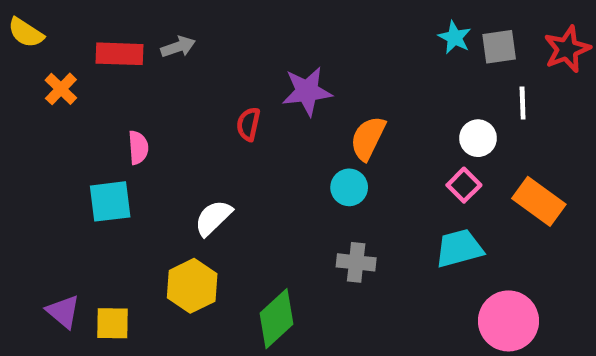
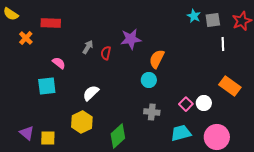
gray arrow: (178, 47) -> (88, 47), moved, turned -40
white circle: (478, 138) -> (204, 103), moved
pink semicircle: (138, 148) -> (59, 63), turned -48
pink square: (464, 185) -> (186, 104), moved
cyan trapezoid: (459, 248) -> (181, 133), moved

